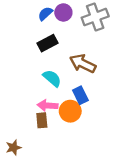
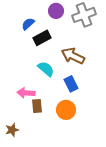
blue semicircle: (45, 14) -> (28, 24), moved
pink arrow: (48, 106) -> (26, 93), moved
orange circle: (70, 111) -> (66, 110), moved

